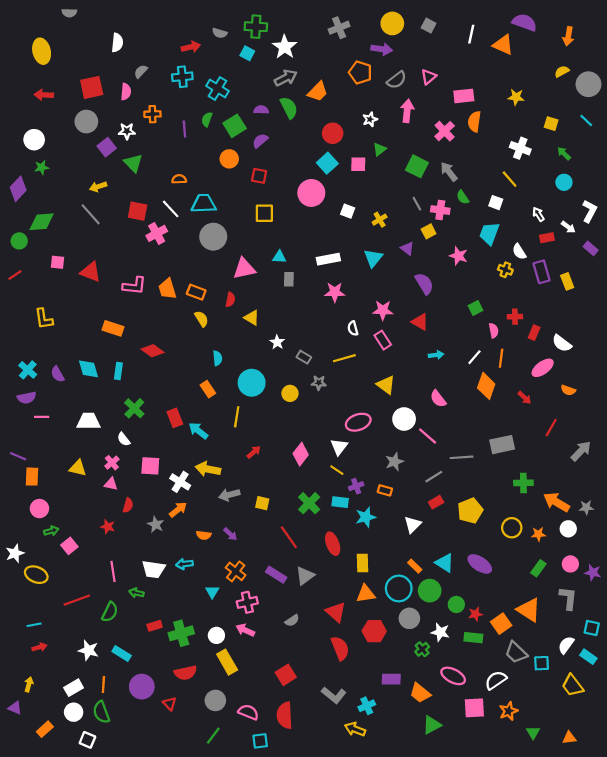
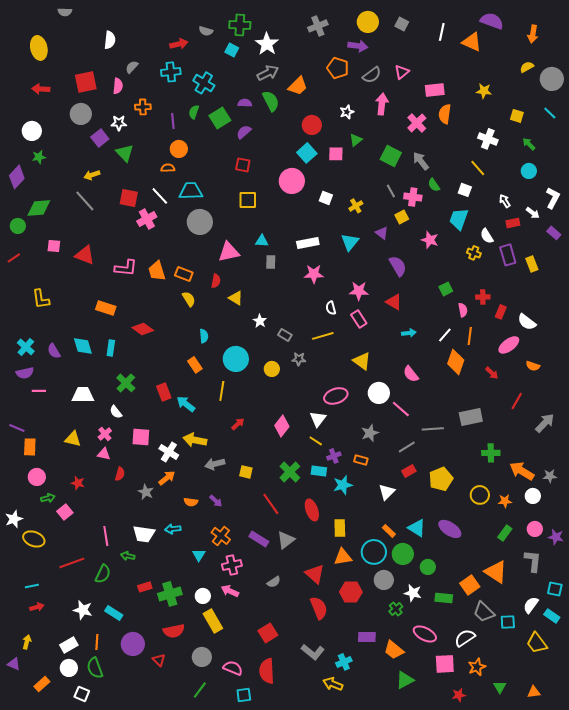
orange circle: (229, 159) -> (179, 149), moved
red star: (108, 527) -> (78, 483), moved
red star: (475, 614) -> (459, 695), moved

